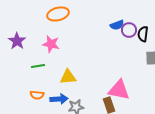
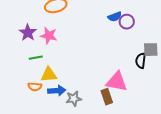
black semicircle: (143, 34) -> (141, 61), moved
purple star: (17, 41) -> (28, 33), moved
yellow triangle: (68, 77) -> (49, 75), moved

